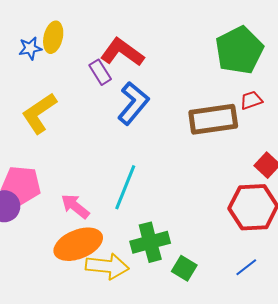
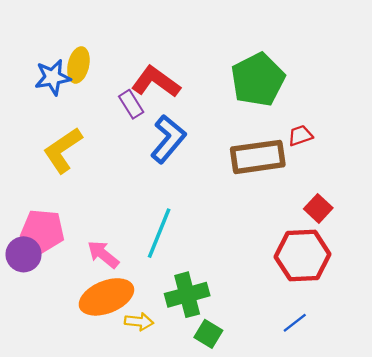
blue star: (30, 48) -> (53, 77), size x1.4
green pentagon: (239, 50) -> (258, 80), moved
yellow arrow: (107, 266) -> (139, 322), size x0.6
green square: (184, 268) -> (208, 334), moved

